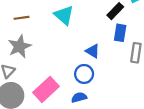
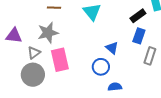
pink rectangle: (46, 89) -> (60, 60), moved, turned -70
blue semicircle: (79, 97) -> (115, 87), moved

